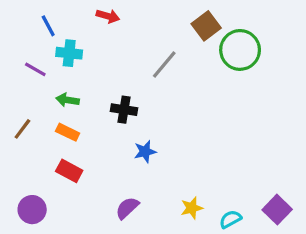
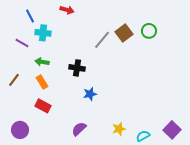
brown square: (206, 26) -> (124, 33), moved
green circle: (240, 50) -> (149, 31), size x0.6
orange rectangle: (68, 132) -> (42, 82), turned 32

